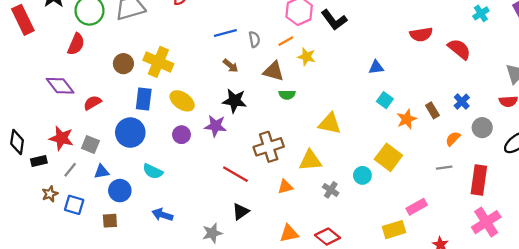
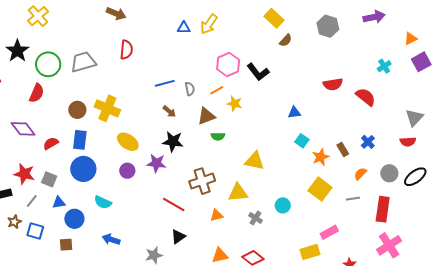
brown triangle: (274, 71) -> (206, 116), turned -36
blue rectangle: (144, 99) -> (80, 140), moved
gray circle: (482, 128) -> (389, 173), moved
yellow square: (388, 157) -> (320, 189), moved

